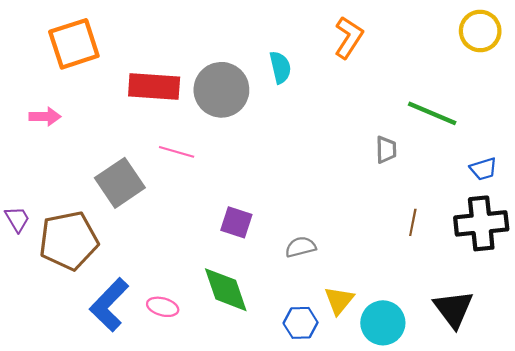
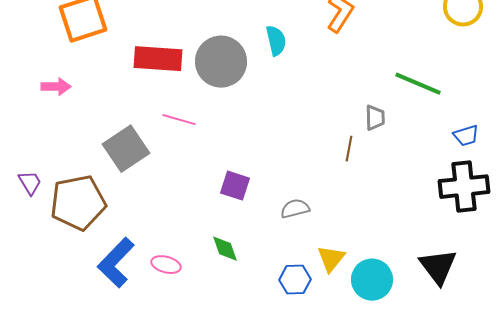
brown line: (413, 222) -> (349, 149), moved
green diamond: (226, 290) -> (225, 249), size x0.6

